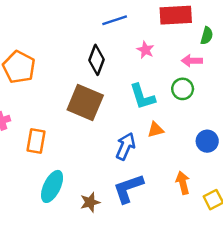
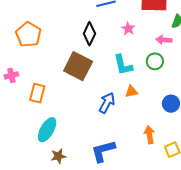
blue L-shape: (128, 188) -> (103, 151), moved
brown star: (90, 202) -> (58, 156), moved

